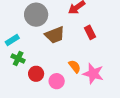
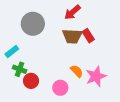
brown trapezoid: (55, 35) -> (72, 36), moved, turned 30
red circle: (36, 74) -> (31, 81), moved
pink star: (93, 74) -> (96, 76), turned -30

